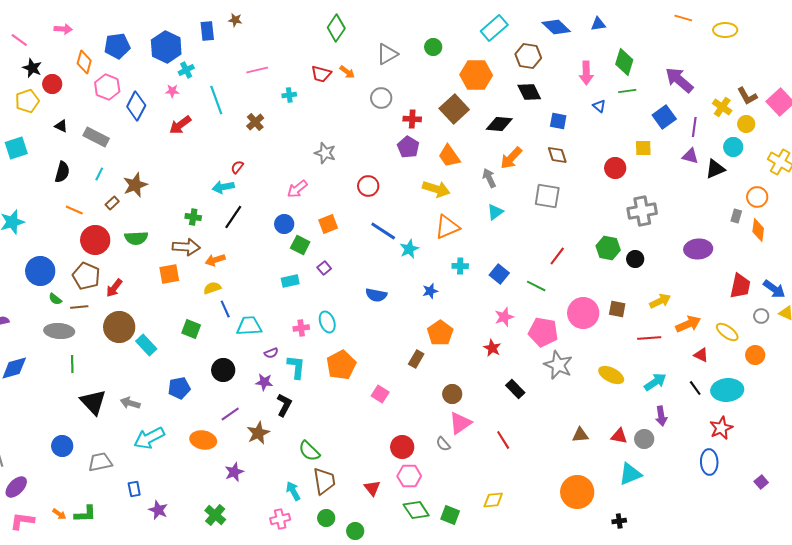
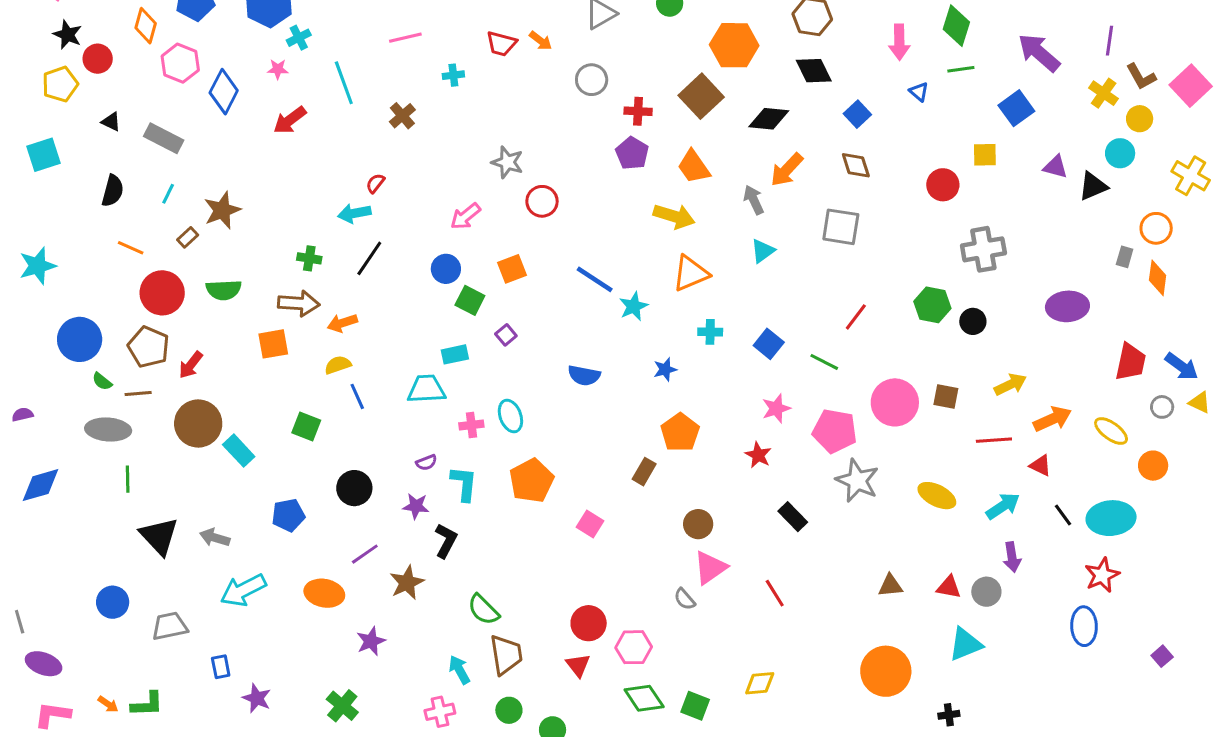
blue square: (558, 121) -> (857, 114), turned 36
purple line: (694, 127) -> (1110, 41), moved
red circle: (368, 186) -> (542, 201), moved
cyan trapezoid: (249, 326) -> (426, 389), moved
red triangle: (701, 355) -> (1040, 466), moved
red circle: (402, 447) -> (589, 623), moved
purple ellipse: (16, 487) -> (44, 664), turned 65

